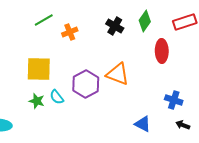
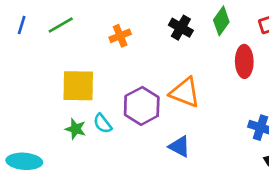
green line: (44, 20) -> (61, 25), moved
blue triangle: (143, 124) -> (179, 146), moved

